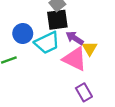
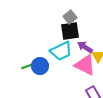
blue circle: (23, 33) -> (40, 66), moved

